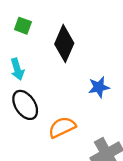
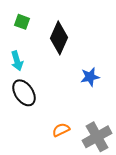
orange semicircle: (62, 127) -> (61, 130), moved, size x0.7

